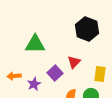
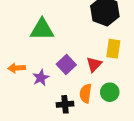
red triangle: (74, 62) -> (94, 64), moved
yellow rectangle: (100, 74) -> (113, 49), moved

